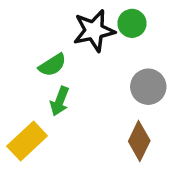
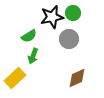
gray circle: (148, 87) -> (69, 39), moved
brown diamond: (139, 141) -> (77, 78), turned 40

